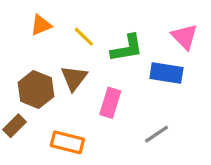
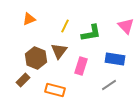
orange triangle: (41, 25) -> (29, 19), moved
yellow line: (84, 37) -> (65, 26), turned 72
blue rectangle: (166, 73) -> (115, 59), moved

